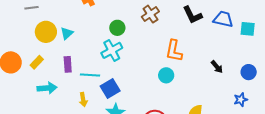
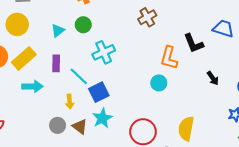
black L-shape: (192, 15) -> (194, 43), moved
green circle: (117, 28) -> (83, 25), moved
yellow circle: (46, 32) -> (17, 24), moved
yellow rectangle: (37, 62) -> (24, 58), size x1.6
cyan line: (90, 75) -> (79, 76), turned 36

